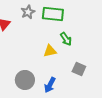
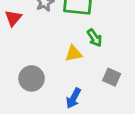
gray circle: (25, 80) -> (32, 78), moved

